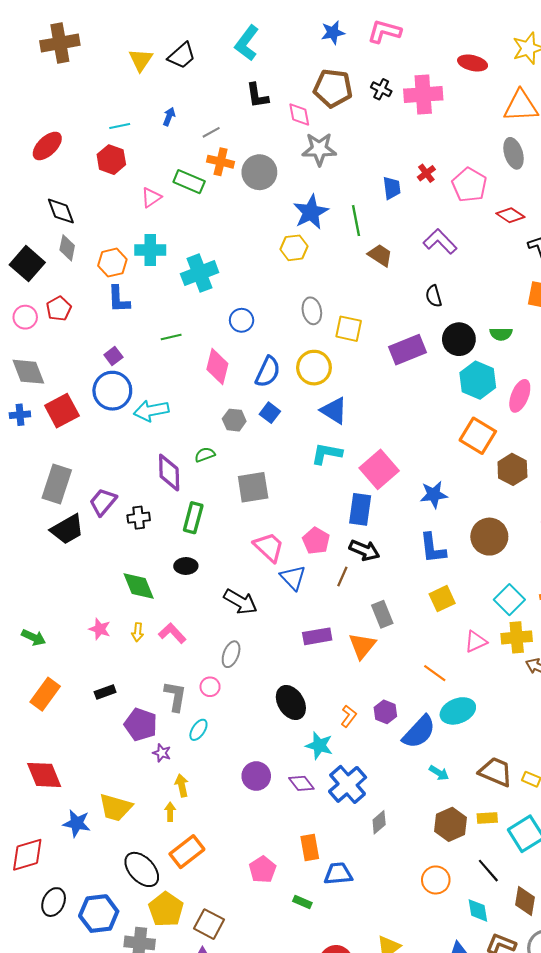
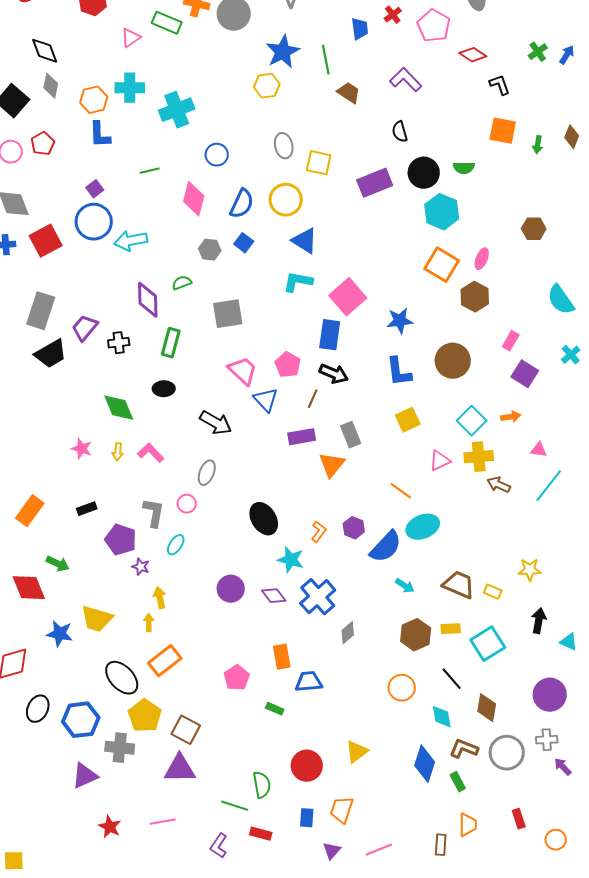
pink ellipse: (520, 396) -> (482, 259), moved, size x0.7
purple rectangle: (317, 636) -> (302, 437), moved
green arrow: (34, 637) -> (58, 564), moved

